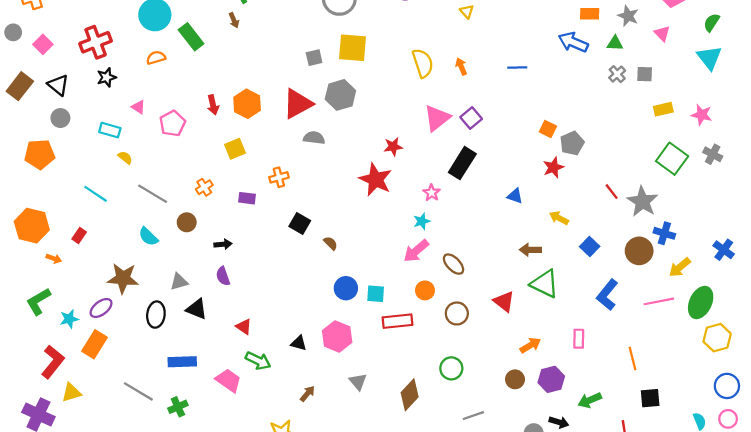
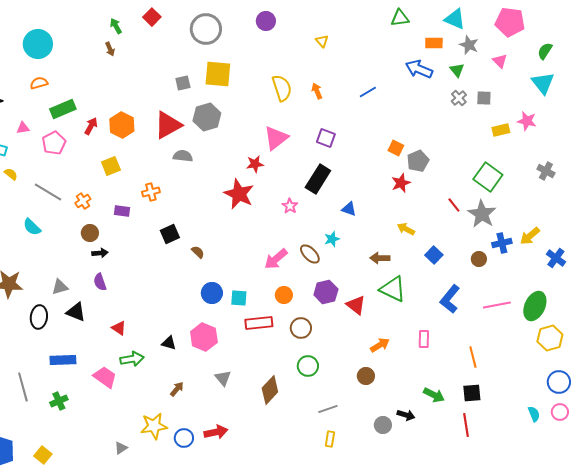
green rectangle: (191, 37) -> (63, 109), moved, turned -75
green triangle: (615, 43) -> (457, 70), turned 49
blue line: (517, 68) -> (368, 92), turned -30
red arrow: (213, 105) -> (91, 126), turned -138
pink triangle: (138, 107) -> (23, 128), turned -40
pink star: (702, 115) -> (527, 121), moved
pink triangle: (437, 118) -> (276, 138), moved
purple square: (471, 118) -> (326, 138), turned -30
green square: (672, 159) -> (488, 177), moved
gray line: (153, 194) -> (48, 192), moved
blue triangle: (515, 196) -> (349, 209), moved
cyan star: (422, 221) -> (332, 239), moved
brown circle: (187, 222) -> (90, 233), moved
black square: (300, 223) -> (170, 234), turned 36
blue cross: (664, 233) -> (502, 243), turned -30
cyan semicircle: (148, 237) -> (32, 227), moved
brown circle: (639, 251) -> (479, 259), size x0.6
brown ellipse: (454, 264) -> (310, 254), moved
yellow arrow: (680, 267) -> (530, 236), moved
brown circle: (457, 313) -> (301, 328), moved
green arrow: (258, 361) -> (132, 359), turned -35
purple hexagon: (551, 379) -> (326, 292), moved
gray line: (138, 391) -> (23, 387), turned 44
black square: (650, 398) -> (472, 393), moved
green arrow: (590, 400) -> (434, 395), turned -130

